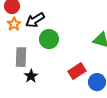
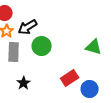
gray rectangle: (21, 57) -> (14, 52), moved

